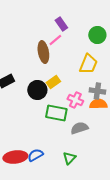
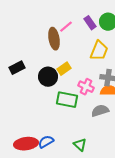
purple rectangle: (61, 24) -> (90, 23), moved
gray semicircle: (79, 128) -> (100, 111), moved
green triangle: (69, 158) -> (80, 145), turned -32

